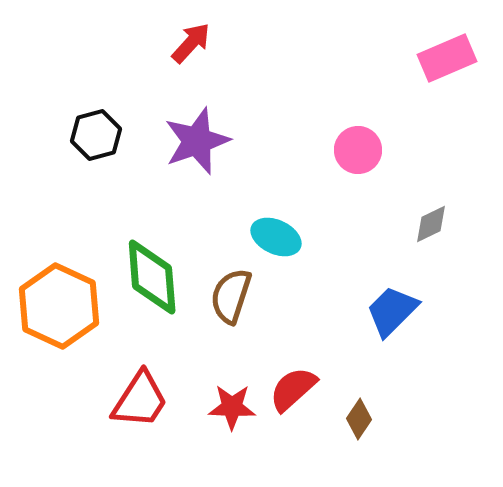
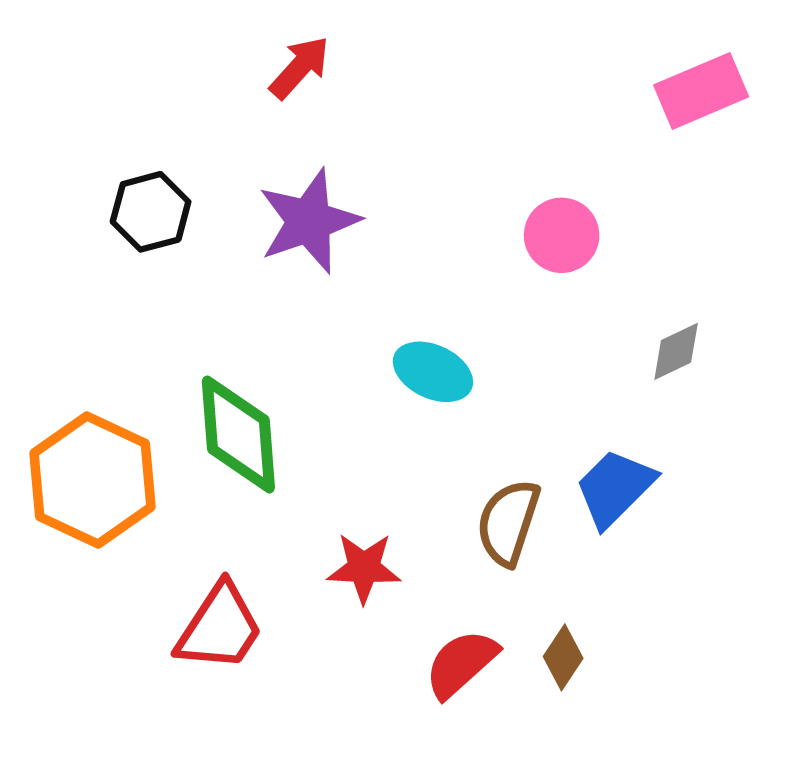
brown semicircle: (231, 296) -> (508, 522), moved
red semicircle: (293, 389) -> (461, 664), moved
red star: (232, 407) -> (364, 568), moved

